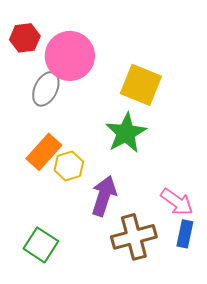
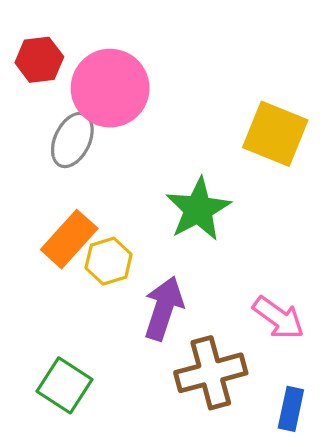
yellow square: (141, 85) -> (275, 134), moved
blue rectangle: (185, 234) -> (291, 409), moved

